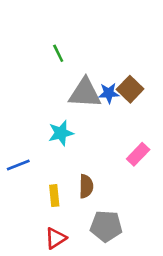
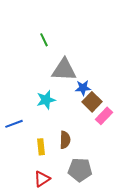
brown square: (130, 89) -> (92, 102), moved
blue star: (109, 93) -> (83, 88), moved

